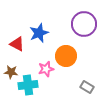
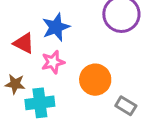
orange circle: (66, 56) -> (95, 80), moved
pink star: (46, 69) -> (53, 62), moved

